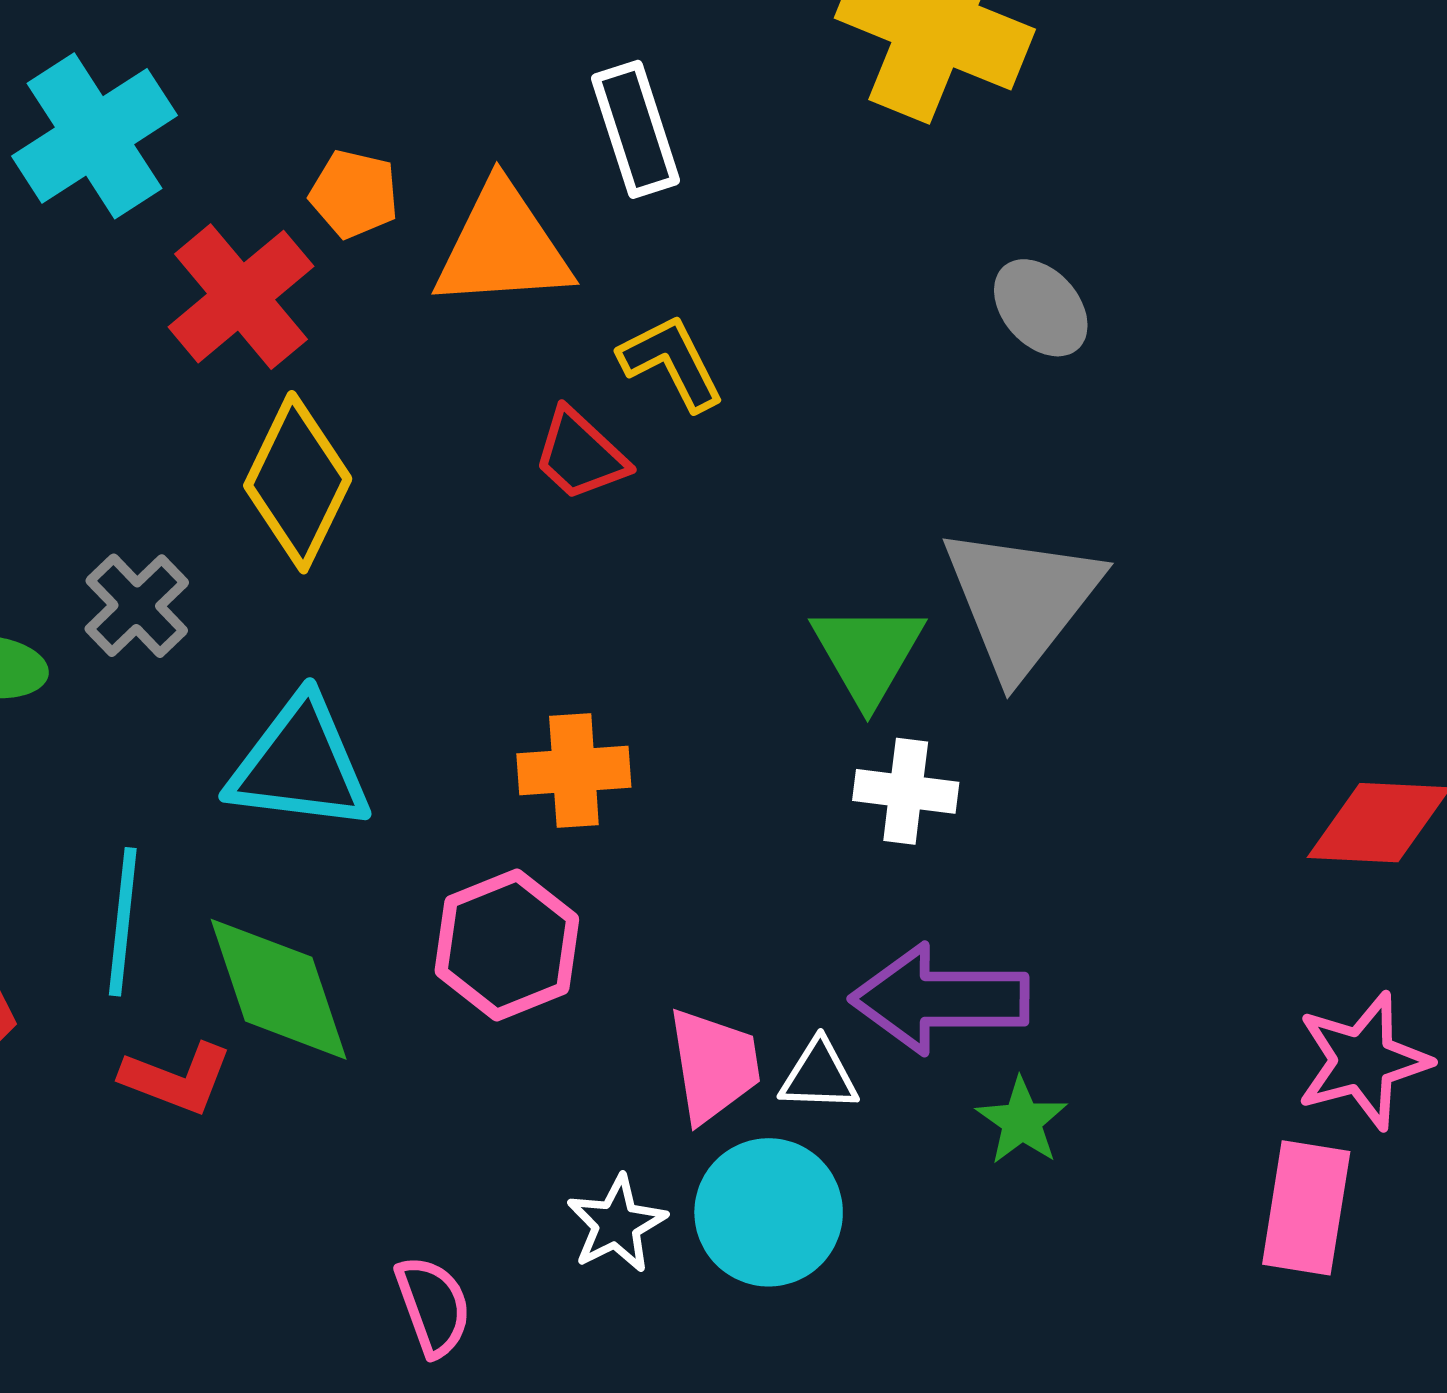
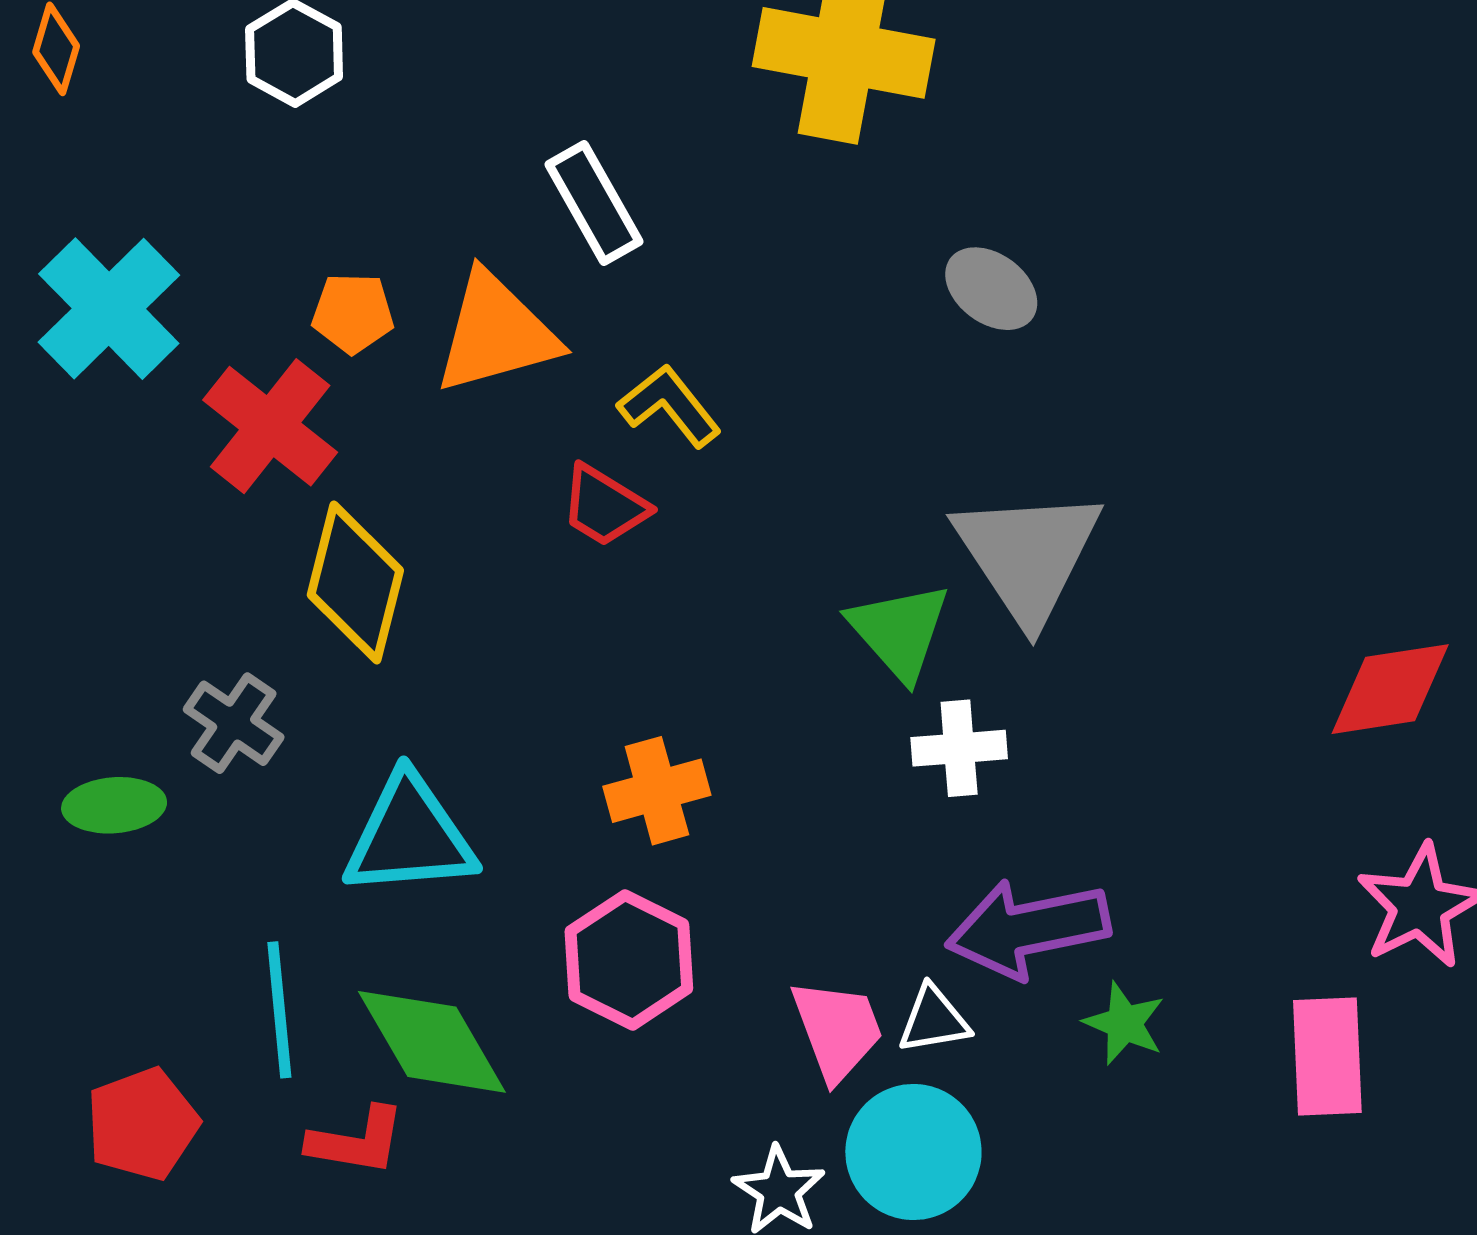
pink rectangle: (1306, 1208) -> (1327, 1057), moved

